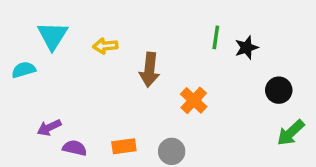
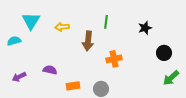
green line: (216, 37) -> (106, 22), moved
orange cross: (194, 100) -> (114, 59), turned 35
purple arrow: (49, 128) -> (19, 77), moved
purple semicircle: (75, 148) -> (50, 70), moved

